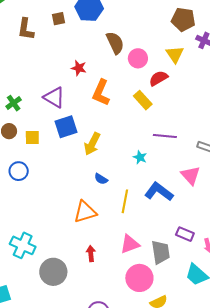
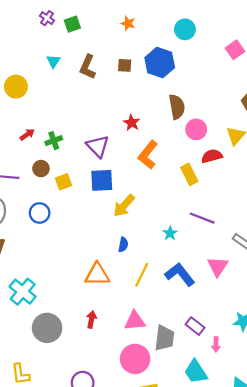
yellow square: (32, 137) -> (64, 182), turned -35
blue semicircle: (101, 179) -> (123, 245), turned -128

